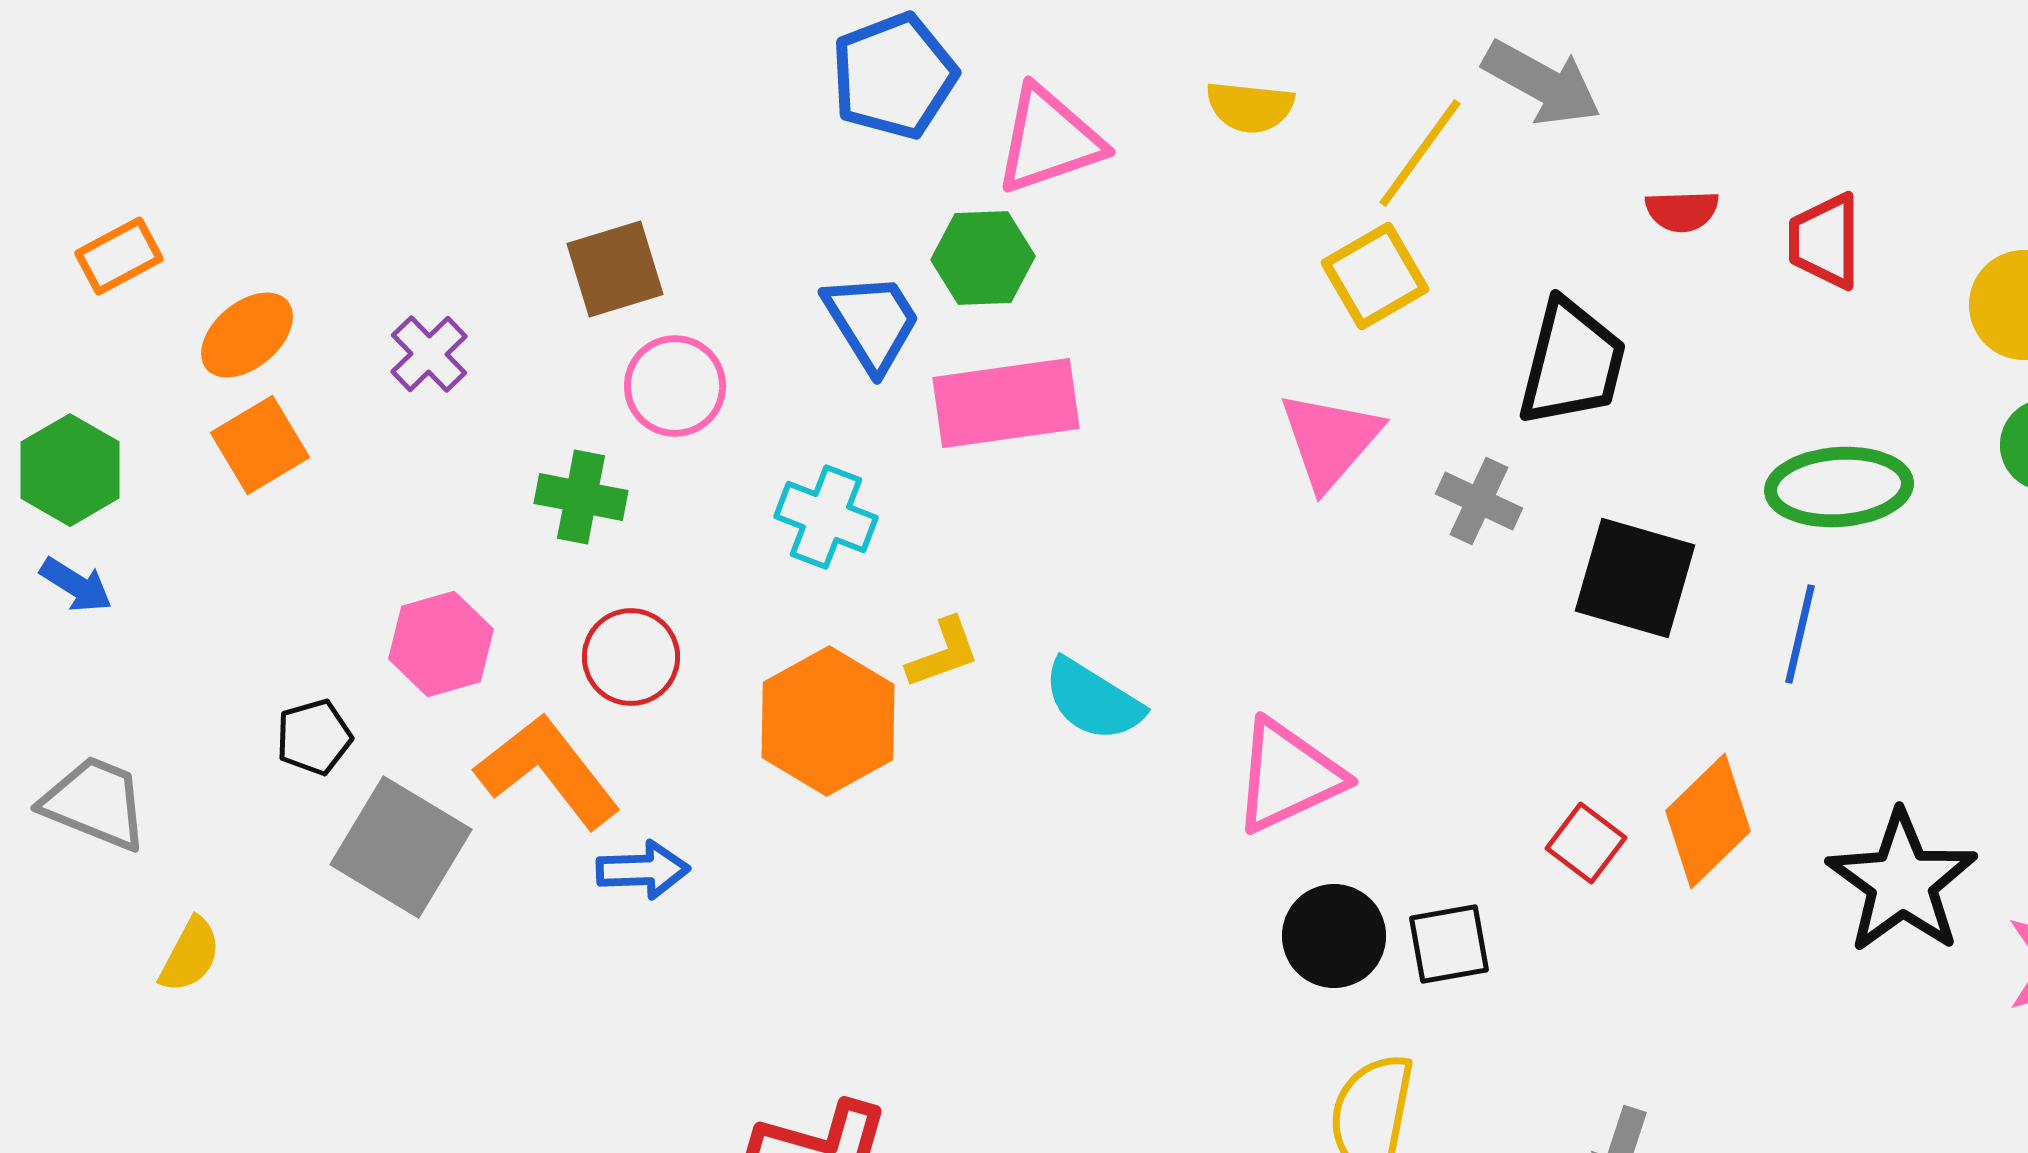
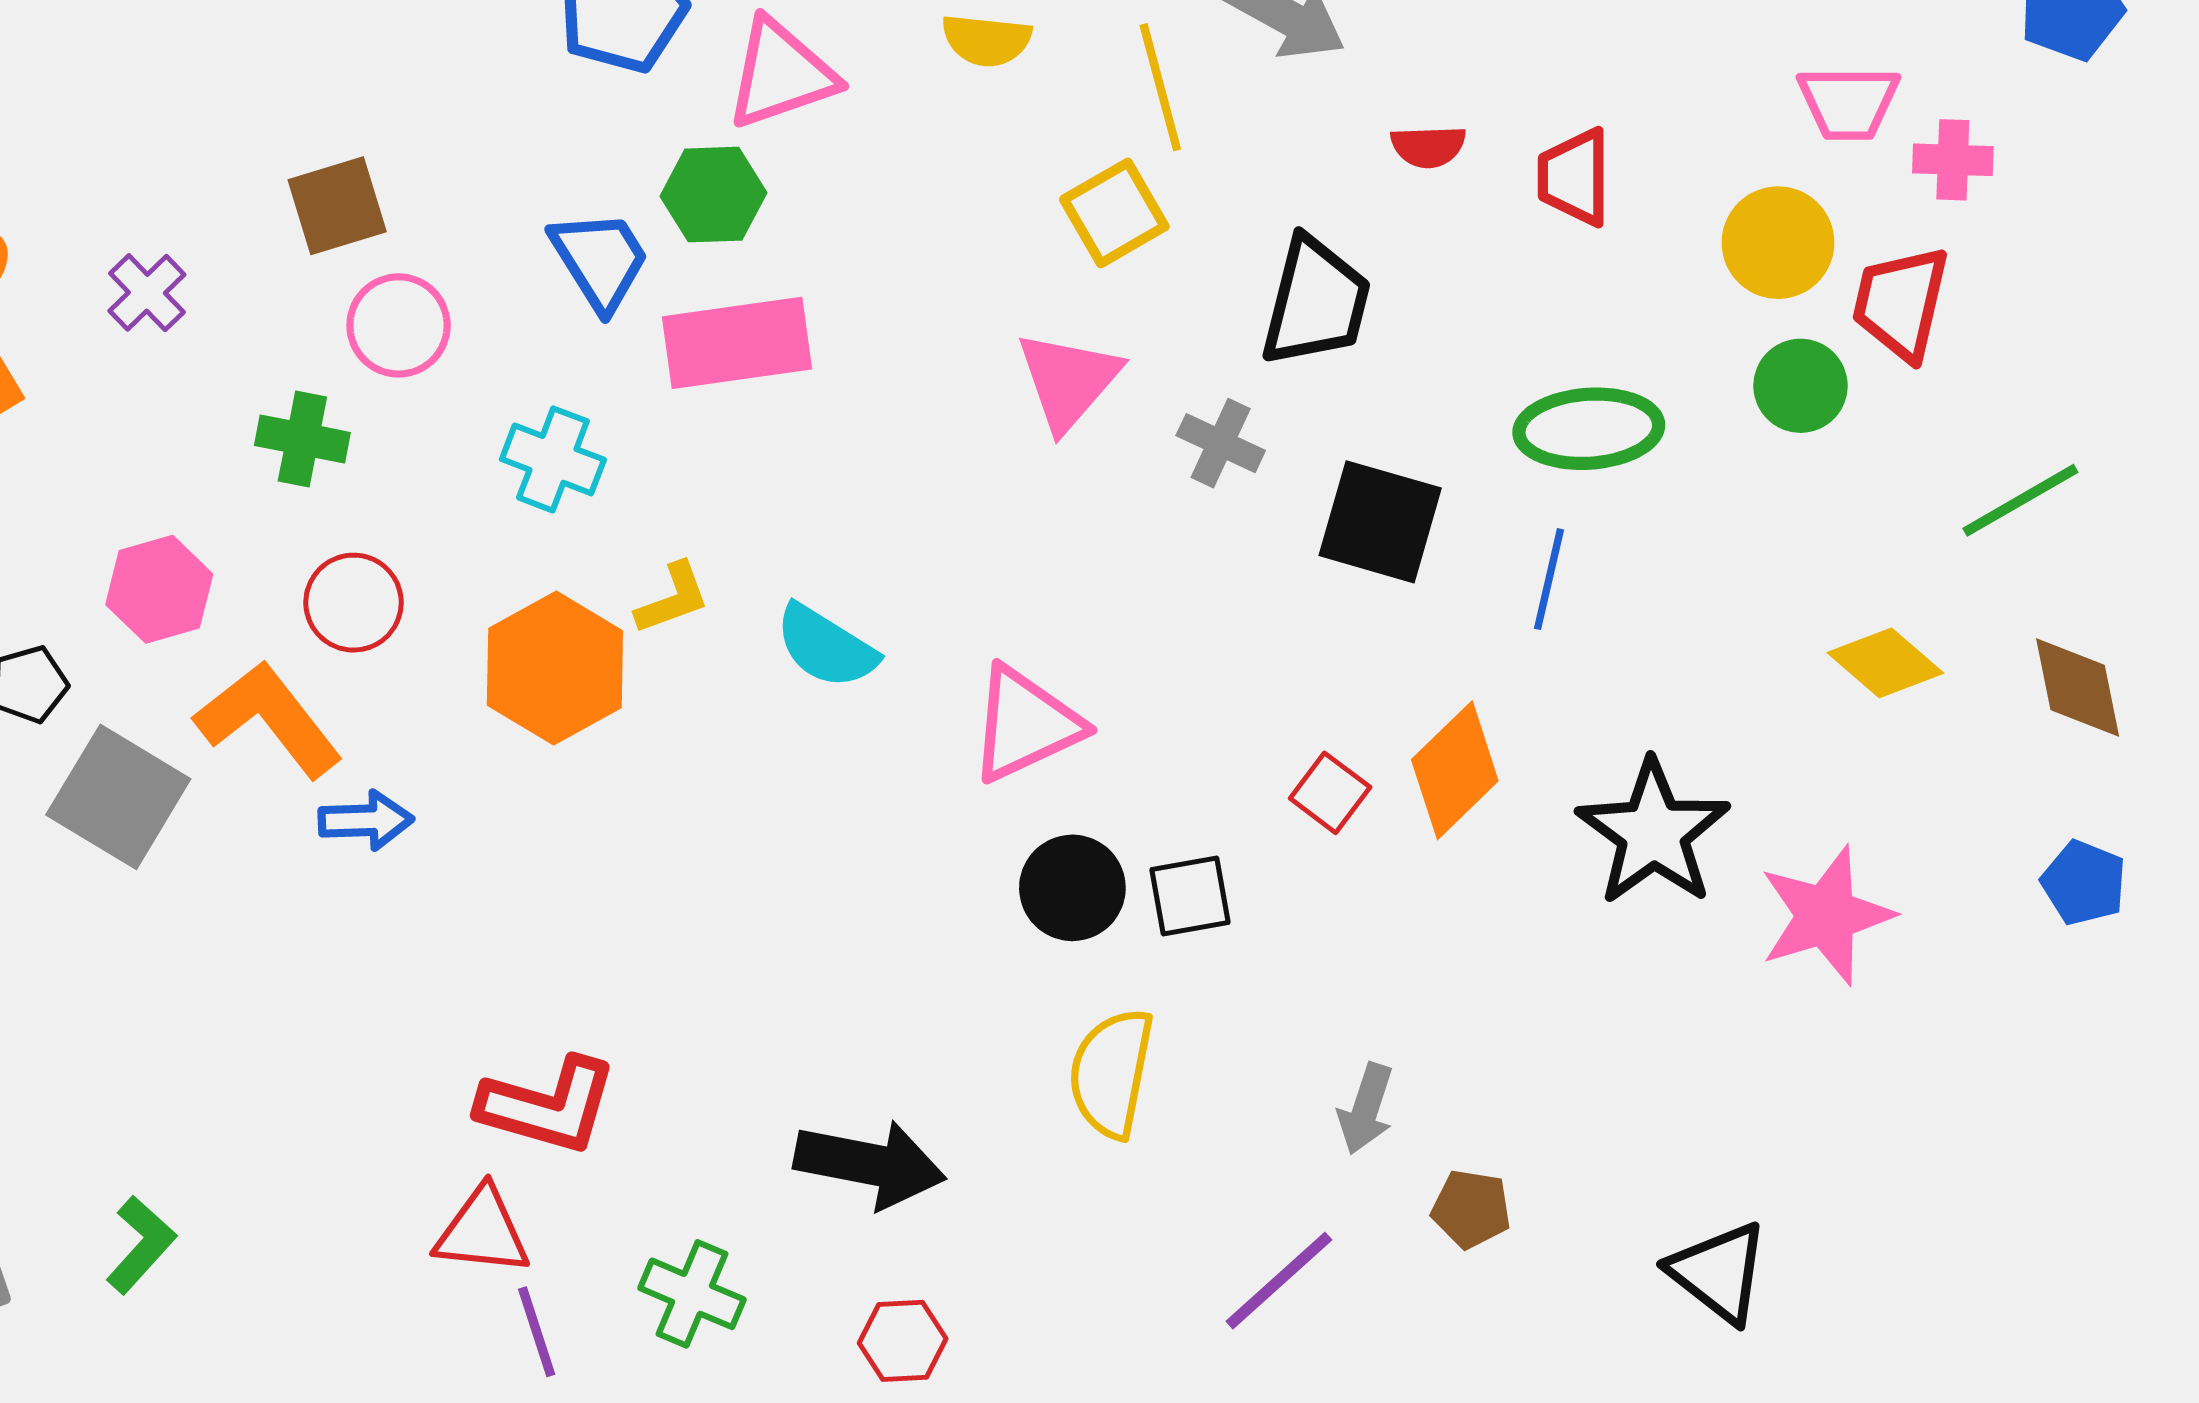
yellow line: (1420, 153) -> (1160, 87), turned -51

